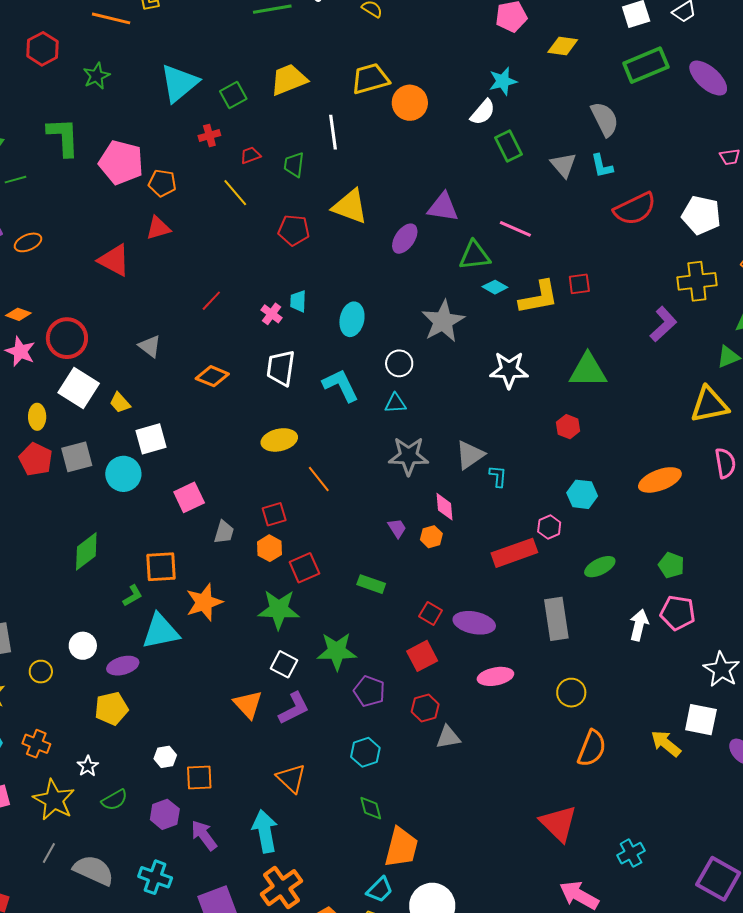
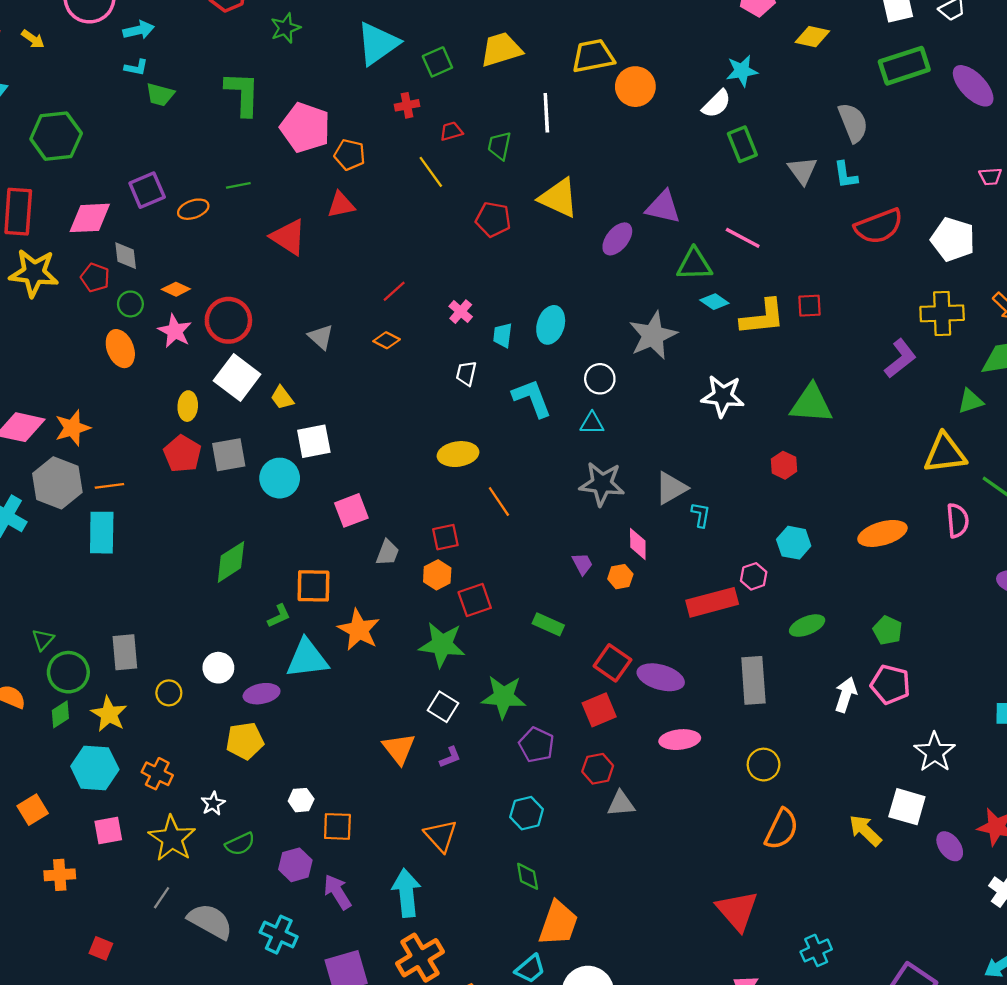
green line: (16, 180) -> (238, 185), moved
cyan trapezoid: (298, 301) -> (503, 335), moved
white trapezoid: (281, 368) -> (466, 373), size x0.6
orange diamond: (212, 376) -> (387, 340), moved, size x0.7
orange star: (204, 602) -> (359, 630), turned -30
red square: (431, 613) -> (612, 663), size x1.4
purple L-shape: (294, 708) -> (450, 757), size x0.6

